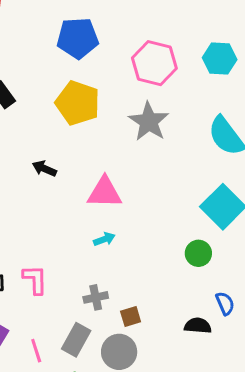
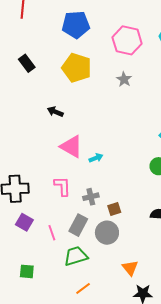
gray star: (149, 122) -> (124, 79), size x0.6
pink triangle: (105, 192) -> (71, 147), moved, turned 30
pink L-shape: (35, 280) -> (62, 186), moved

